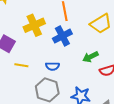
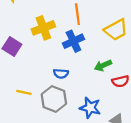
yellow line: (21, 65) -> (24, 92), moved

